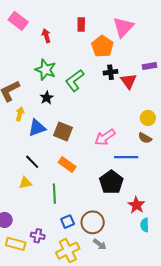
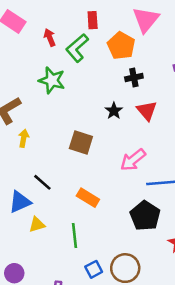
green L-shape: (75, 80) -> (77, 48), moved
red triangle: (129, 81) -> (147, 111), moved
black star: (47, 98) -> (114, 111), moved
blue triangle: (37, 128) -> (20, 202), moved
brown square: (63, 132) -> (81, 143), moved
black line: (32, 162) -> (42, 182), moved

